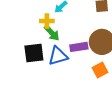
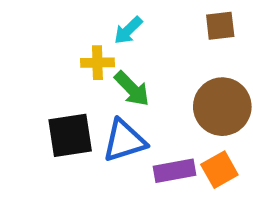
green arrow: (52, 33) -> (132, 89), moved
purple rectangle: (79, 47) -> (175, 171), moved

